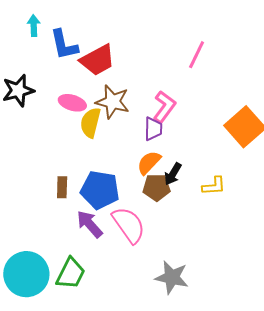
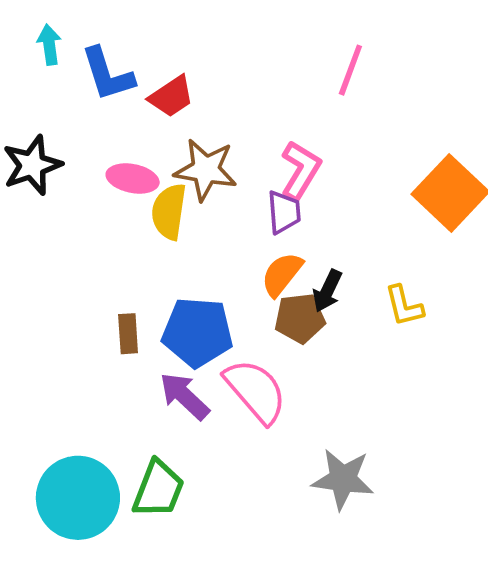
red trapezoid: (98, 60) -> (171, 96), size x0.7
yellow L-shape: (214, 186) -> (404, 306), turned 85

